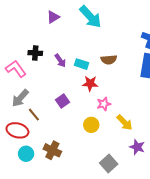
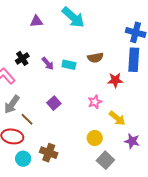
purple triangle: (53, 17) -> (36, 21), turned 32
black cross: (35, 53) -> (22, 58), turned -32
red star: (90, 83) -> (115, 80), moved
yellow circle: (91, 125) -> (95, 138), moved

